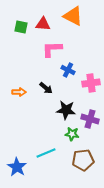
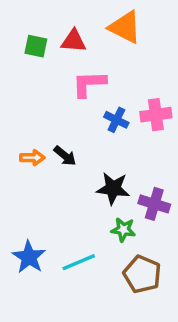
pink cross: (91, 83) -> (156, 115), moved
black arrow: (46, 88) -> (65, 156), moved
brown pentagon: (83, 160) -> (142, 274), turned 30
blue star: (17, 167) -> (29, 257), moved

